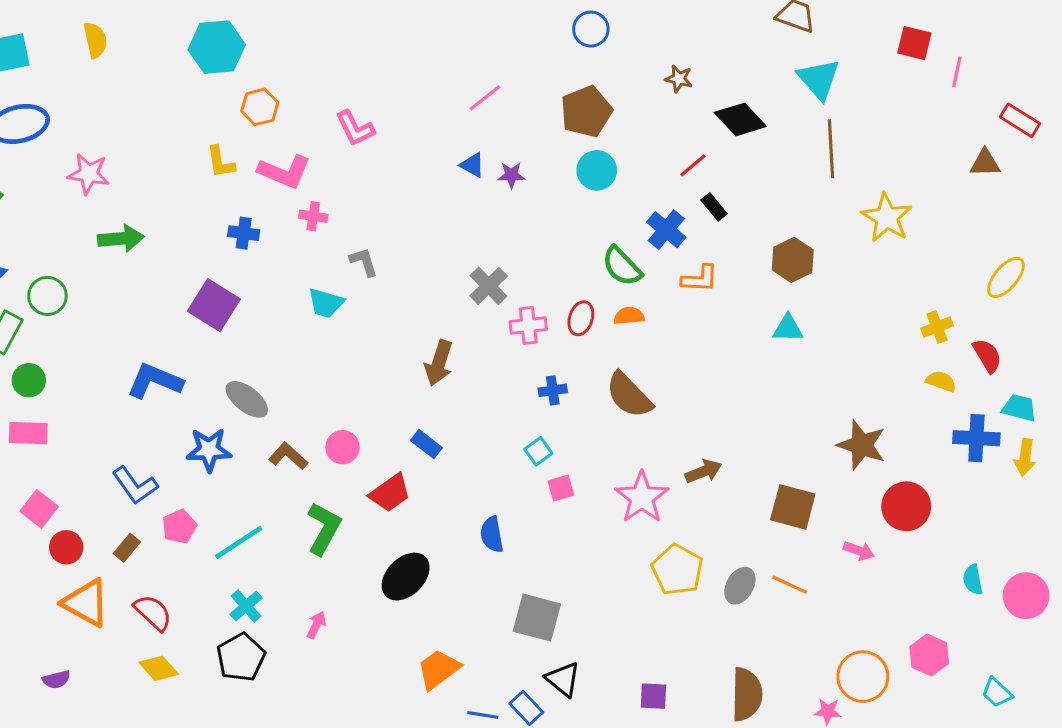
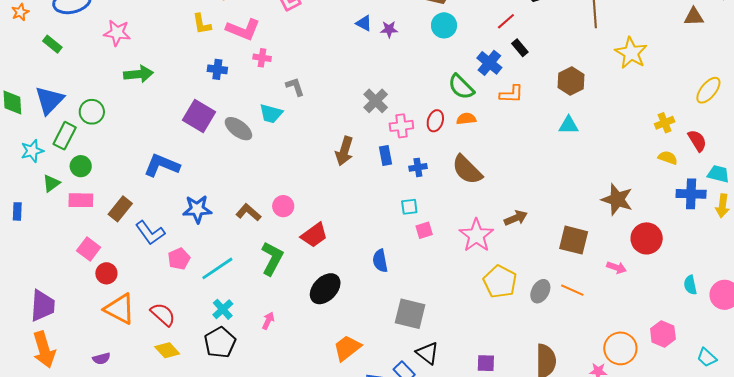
gray ellipse: (247, 399) -> (238, 129), moved
blue rectangle: (426, 444) -> (386, 156), moved, turned 42
cyan square: (538, 451) -> (409, 207), turned 30
brown rectangle: (127, 548) -> (120, 209), moved, size x1.4

